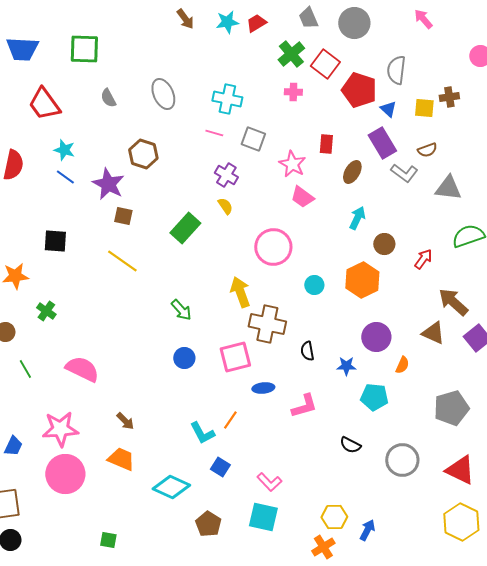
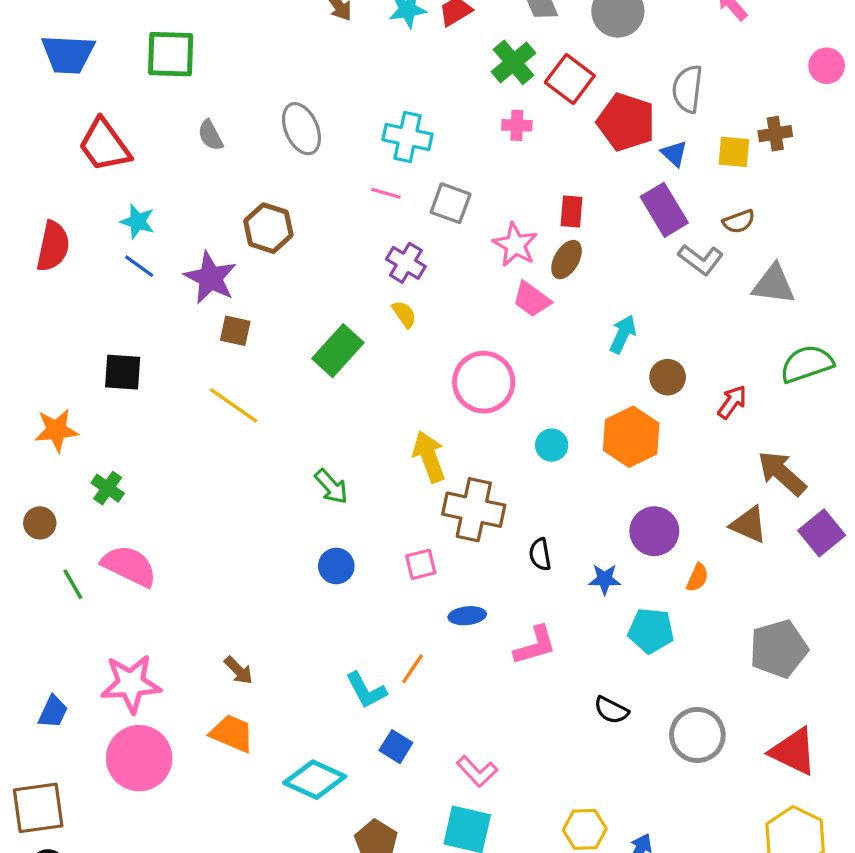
brown ellipse: (352, 172) -> (567, 260), moved
pink square: (235, 357) -> (421, 564), size x0.6
pink semicircle: (82, 369) -> (129, 566), moved

